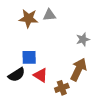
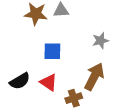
blue square: (29, 57) -> (52, 51), moved

